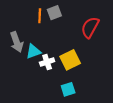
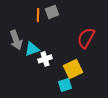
red semicircle: (90, 27) -> (86, 38), moved
yellow square: (70, 60) -> (73, 69), moved

